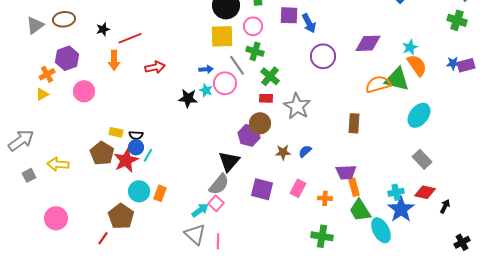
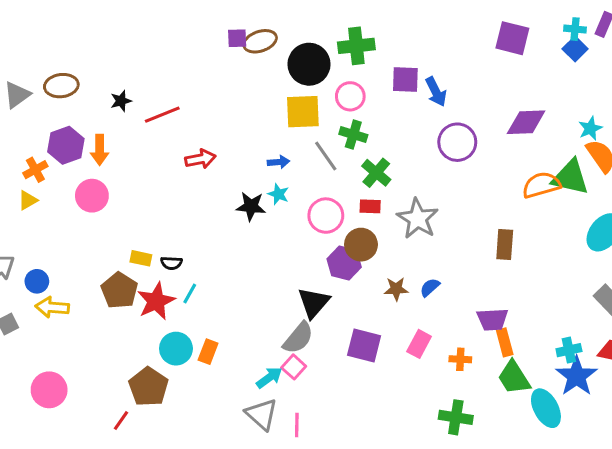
orange arrow: (114, 60) -> (100, 150), moved
pink circle: (225, 83) -> (326, 216), moved
blue circle: (136, 147) -> (37, 281), moved

